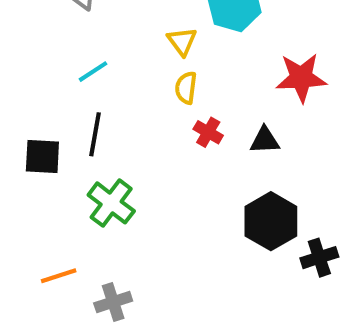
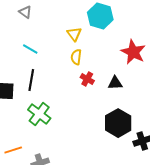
cyan line: (93, 72) -> (30, 49), turned 63
red star: (301, 78) -> (133, 52), turned 30

